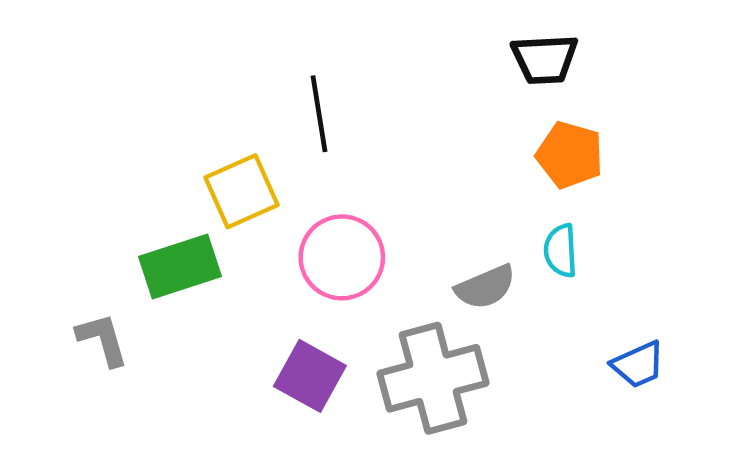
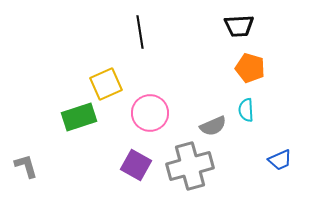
black line: (319, 114) -> (140, 32), moved
gray L-shape: (102, 339) -> (26, 166), moved

